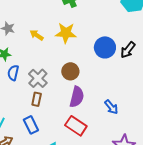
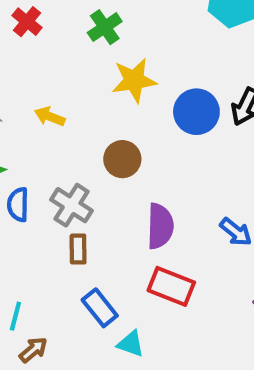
yellow star: (66, 33) -> (134, 80), moved
brown circle: (70, 71) -> (122, 159), moved
blue rectangle: (31, 125) -> (100, 308), moved

